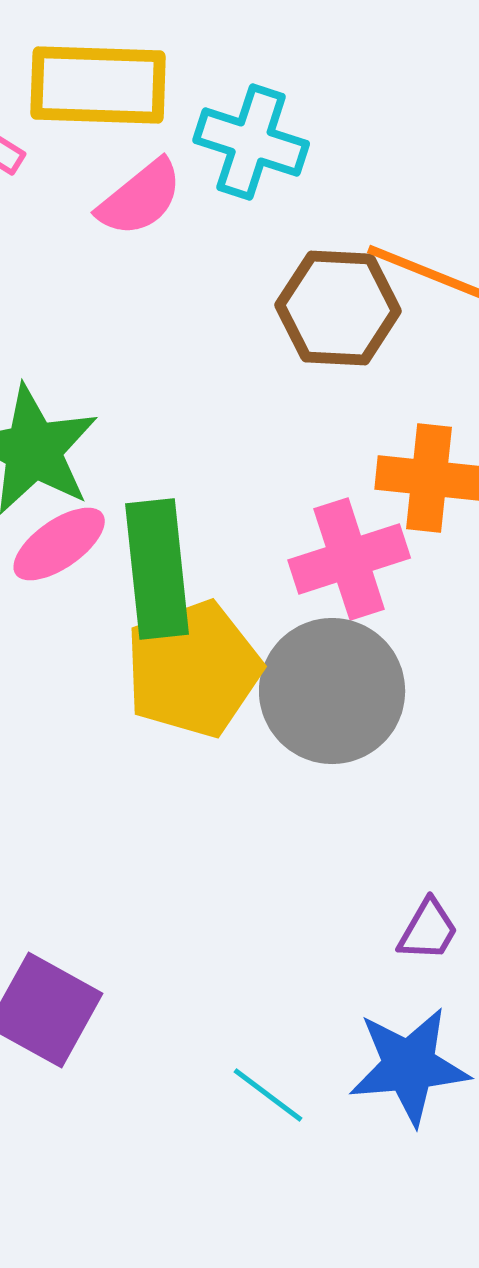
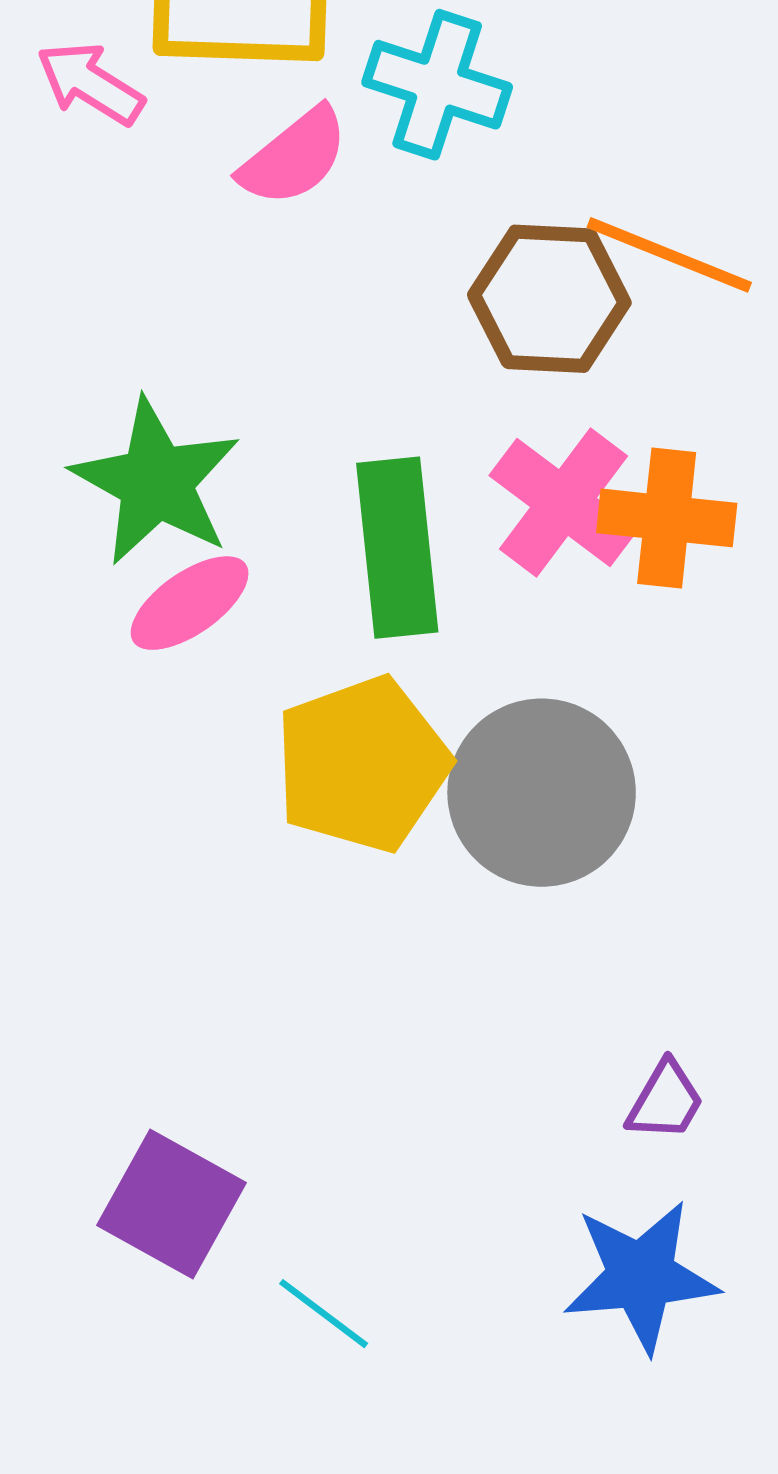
pink cross: (349, 559) -> (564, 502), moved, turned -35
green rectangle: (157, 569) -> (397, 548), moved
cyan line: (268, 1095) -> (324, 1314), moved

